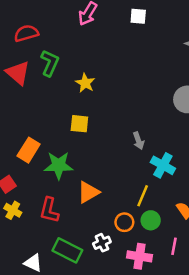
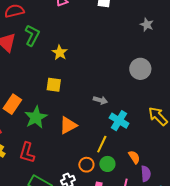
gray arrow: (139, 141) -> (100, 100), turned -56
green star: (59, 165) -> (36, 117), turned -30
orange triangle: (88, 192) -> (68, 125), moved

